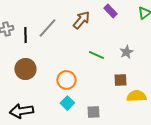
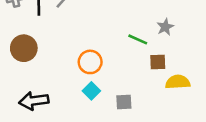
green line: (96, 55) -> (138, 39), moved
brown circle: (25, 69) -> (24, 48), moved

